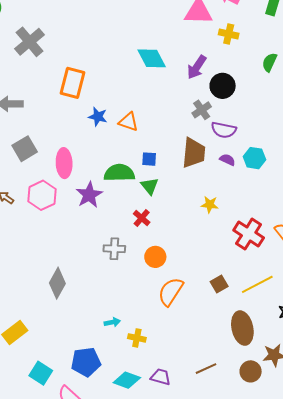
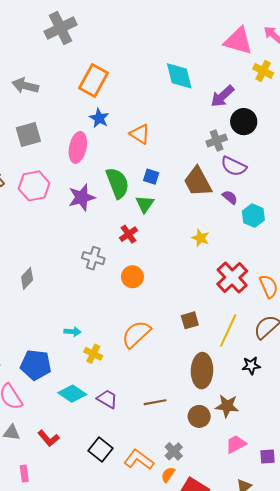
blue star: (98, 117) -> (99, 118), moved
brown trapezoid: (194, 153) -> (198, 182), turned 132
cyan hexagon: (254, 158) -> (253, 216), moved
pink ellipse: (64, 163) -> (78, 147), moved
green semicircle: (119, 173) -> (118, 183), turned 56
gray diamond: (57, 283) -> (27, 278), size x0.7
yellow line: (257, 284) -> (228, 330), turned -52
orange semicircle: (171, 292) -> (136, 334), moved

